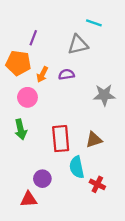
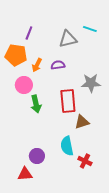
cyan line: (94, 23) -> (90, 29), moved
green arrow: (21, 129) -> (36, 104), moved
red rectangle: (61, 139) -> (68, 101), moved

